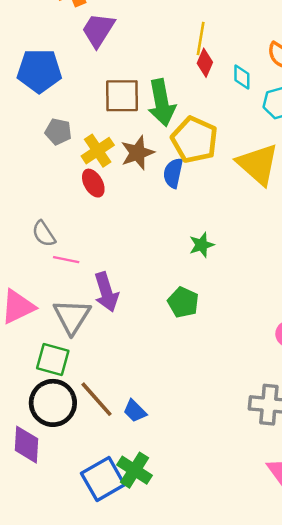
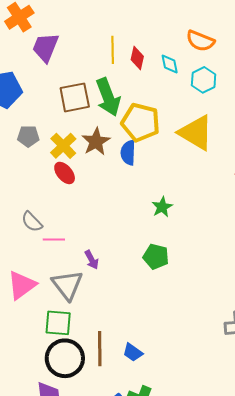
yellow line: (201, 38) -> (113, 50), moved
purple arrow: (106, 292) -> (92, 260), size x0.6
brown line: (96, 399) -> (100, 349), turned 52

